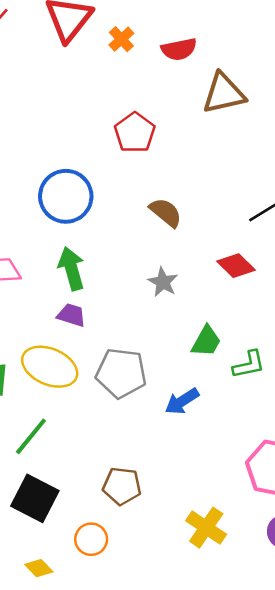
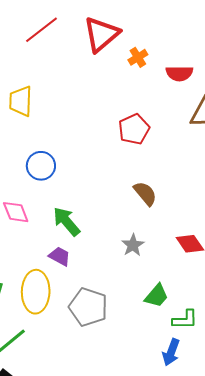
blue circle: (66, 196) -> (41, 166), moved, size x0.7
green arrow: (71, 269) -> (66, 221), turned -36
yellow ellipse: (50, 367) -> (36, 292), turned 57
blue arrow: (182, 401) -> (171, 352), moved, turned -48

